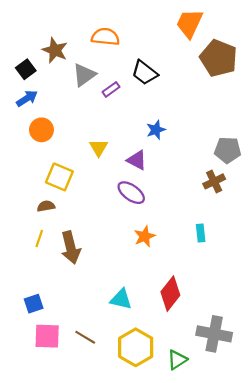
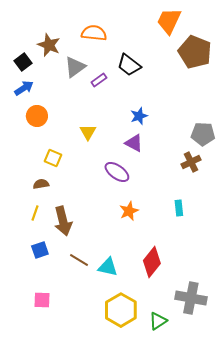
purple triangle: (137, 160) -> (134, 143), moved
yellow square: (59, 177) -> (53, 158), size x0.7
blue square: (34, 304) -> (40, 250), moved
pink square: (47, 336) -> (42, 300), size x0.7
brown line: (85, 337) -> (79, 260), moved

